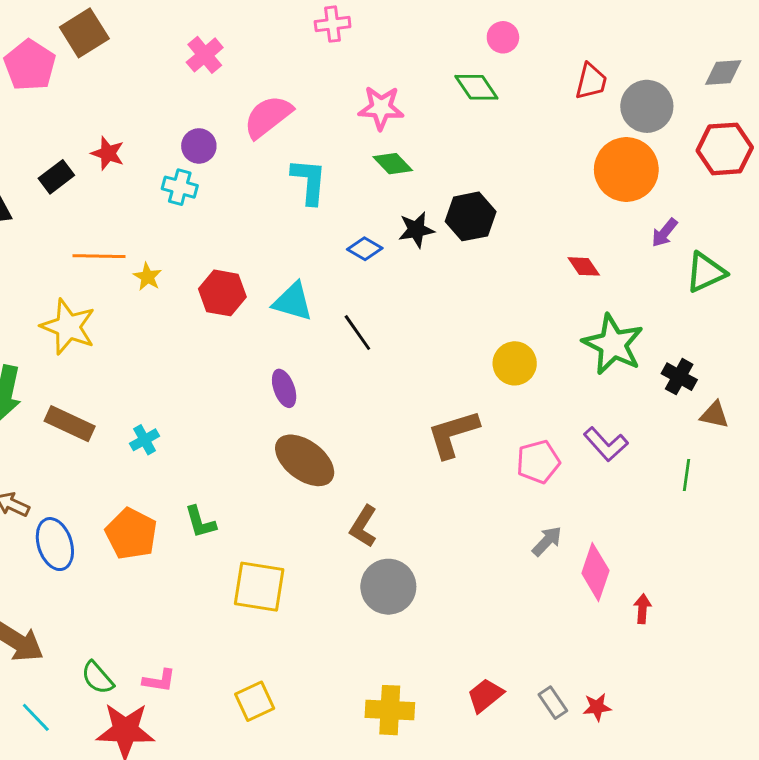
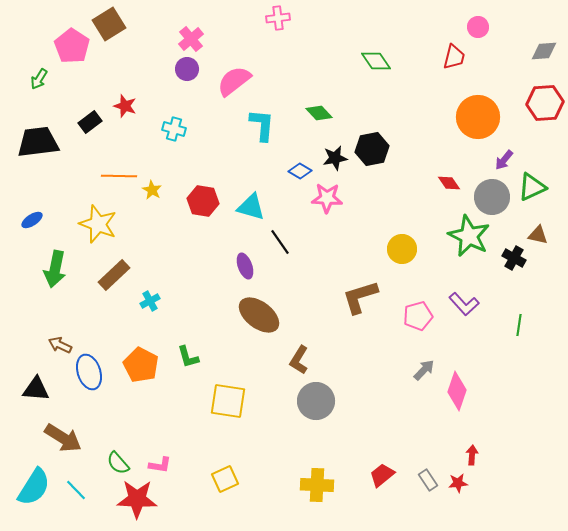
pink circle: (503, 37) -> (478, 27), moved
gray circle: (647, 106) -> (492, 197), moved
pink star: (381, 108) -> (327, 198), moved
purple circle: (199, 146) -> (187, 69), moved
black line: (357, 333) -> (280, 242), moved
brown triangle: (714, 415) -> (538, 235), moved
brown rectangle: (70, 424) -> (114, 275), moved, turned -68
red arrow: (642, 609) -> (472, 455), moved

